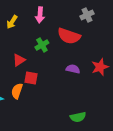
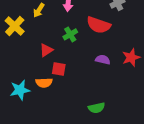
orange semicircle: (17, 91) -> (44, 83), turned -112
green semicircle: (78, 117) -> (96, 108), moved

